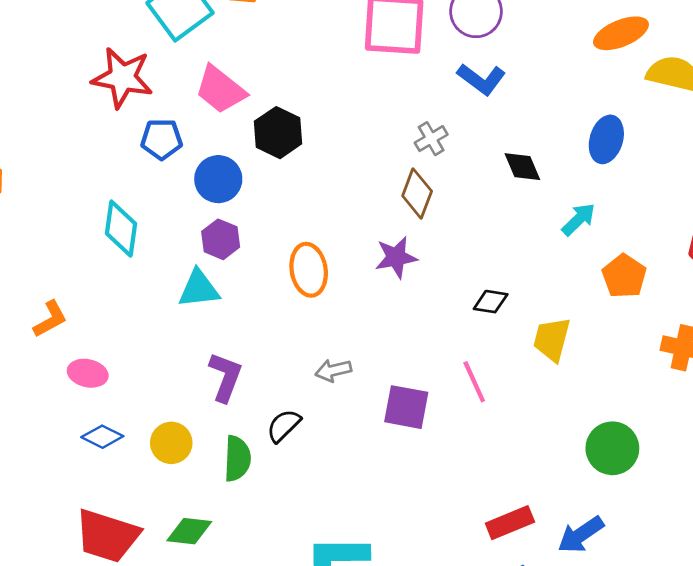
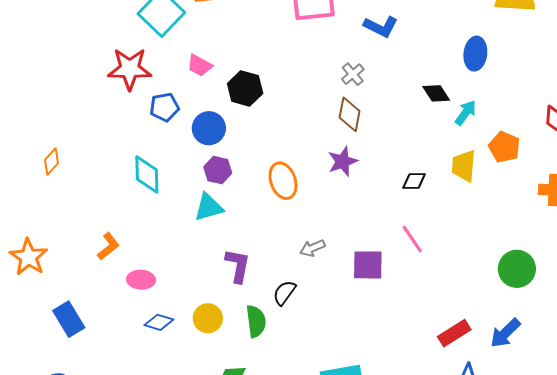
pink trapezoid: (220, 90) -> (200, 65), size x0.7
black diamond: (522, 167) -> (436, 93), moved
yellow trapezoid: (552, 339) -> (464, 166), moved

